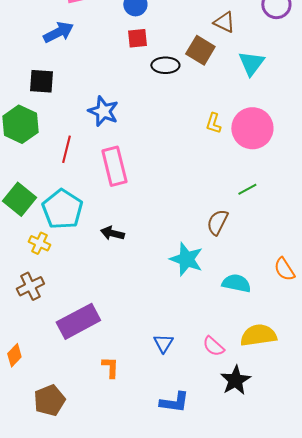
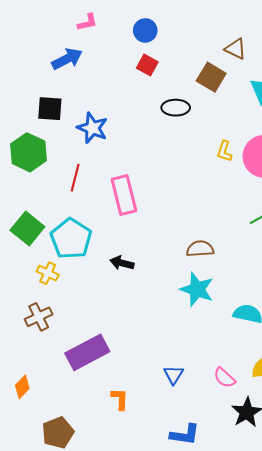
red square: (137, 38) -> (147, 65), turned 35
black ellipse: (165, 65) -> (176, 108), moved
blue star: (103, 111) -> (92, 128), moved
brown semicircle: (217, 222) -> (200, 249), moved, turned 60

